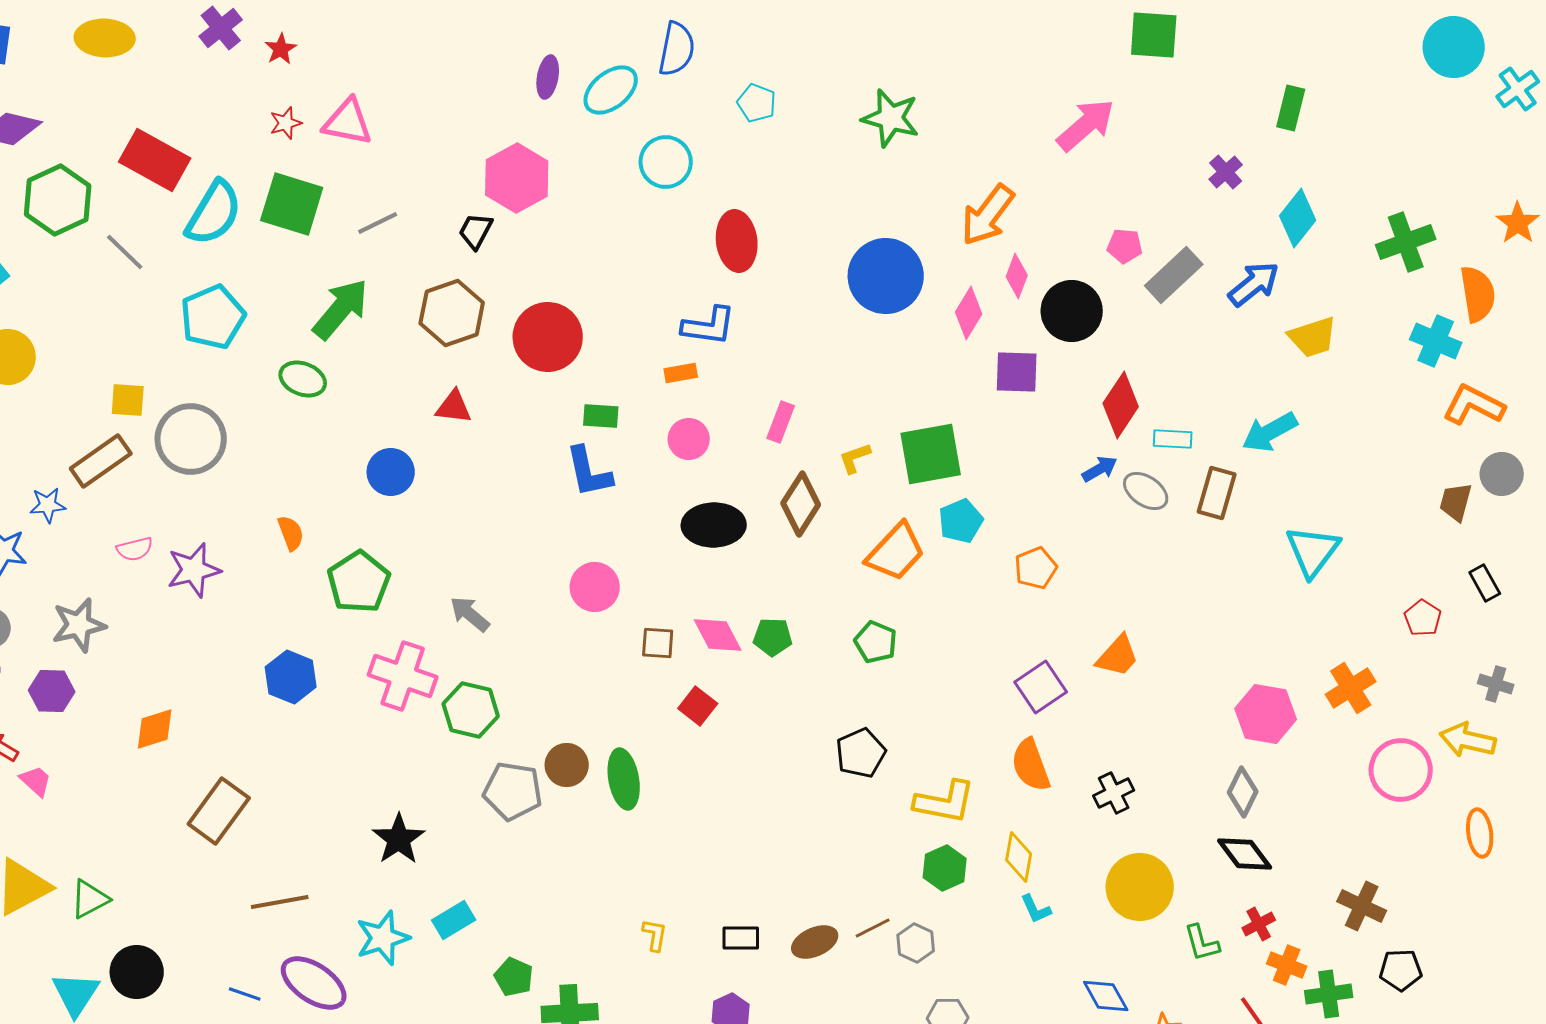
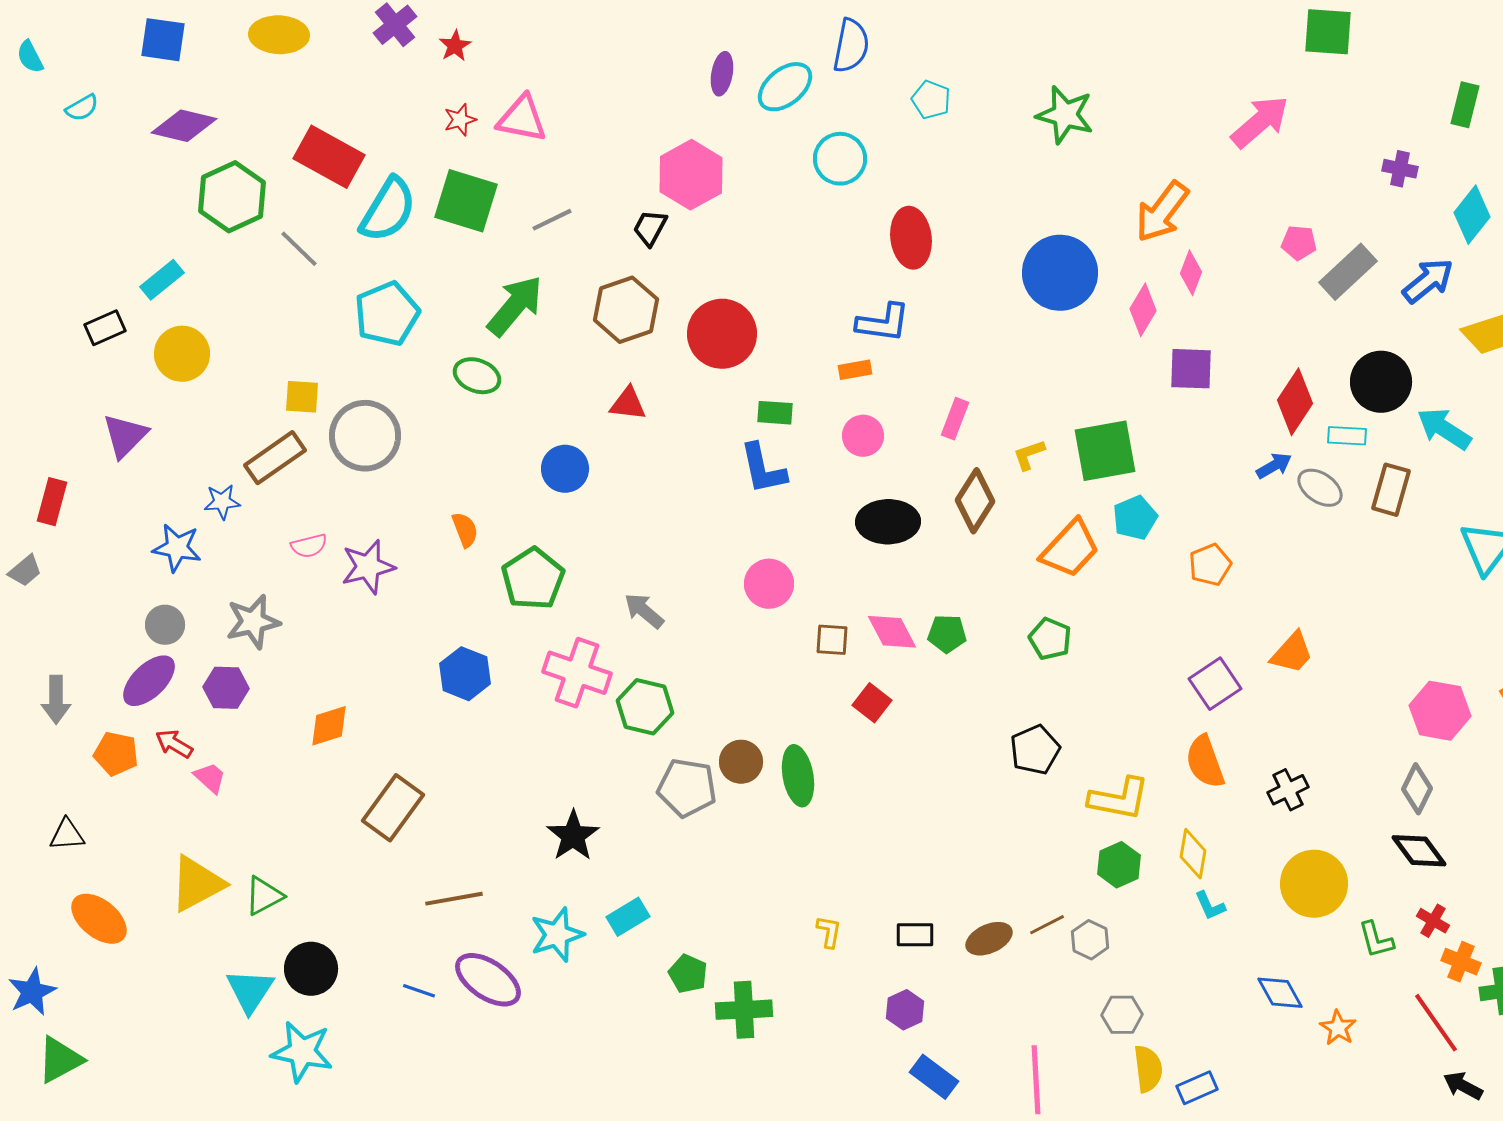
purple cross: (1226, 172) -> (1400, 169), turned -36
black circle: (1072, 311) -> (1381, 382), moved
cyan arrow: (1270, 432) -> (1444, 429), turned 62
red cross: (1259, 924) -> (1433, 921), turned -32

